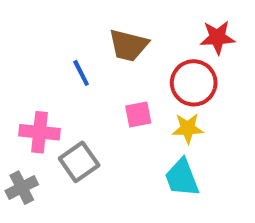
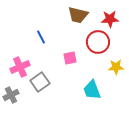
brown trapezoid: (128, 45) -> (78, 15), moved
yellow star: (188, 128) -> (116, 67), moved
pink cross: (40, 132) -> (20, 67), turned -30

